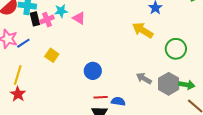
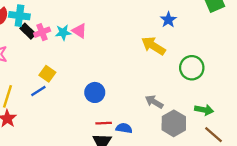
cyan star: (61, 11) -> (63, 32), moved
black rectangle: (35, 19) -> (28, 31), turned -32
blue line: (23, 43) -> (38, 91), moved
gray hexagon: (169, 84) -> (174, 123), moved

